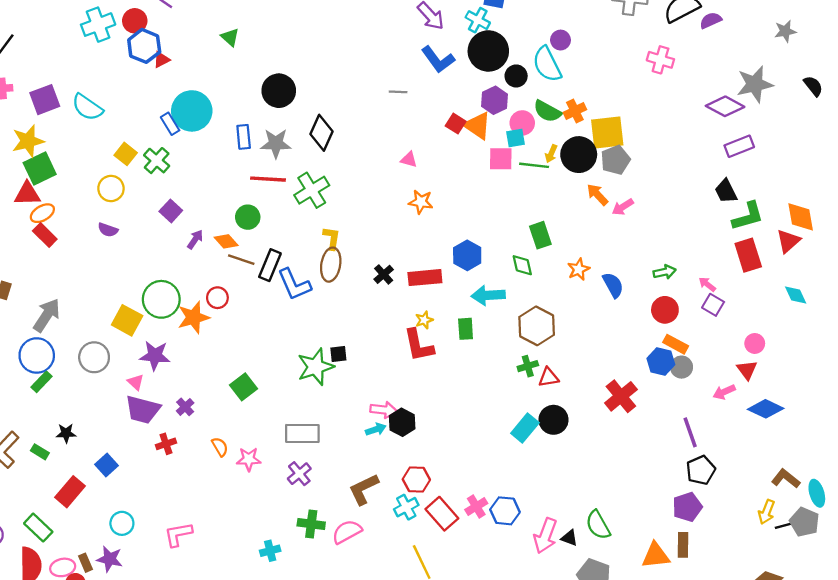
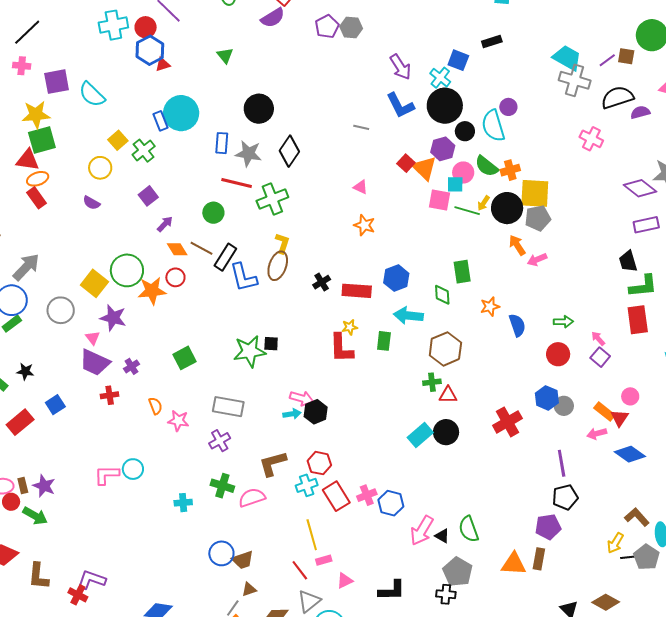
orange diamond: (226, 241) -> (177, 249), moved
orange rectangle: (676, 344) -> (604, 411), moved
cyan circle: (122, 523) -> (133, 469), moved

